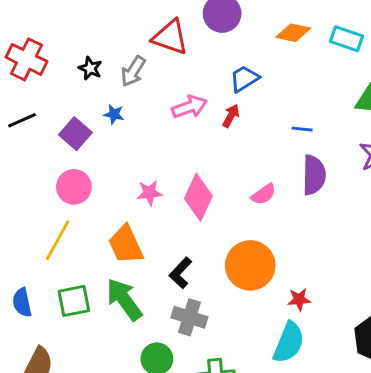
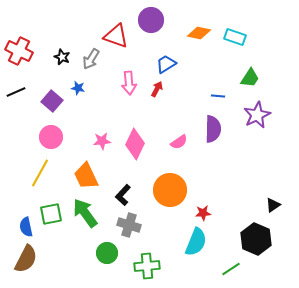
pink arrow: (189, 107) -> (129, 83), turned 105
blue line: (302, 129) -> (218, 96), moved
blue semicircle: (22, 302) -> (26, 227), moved

